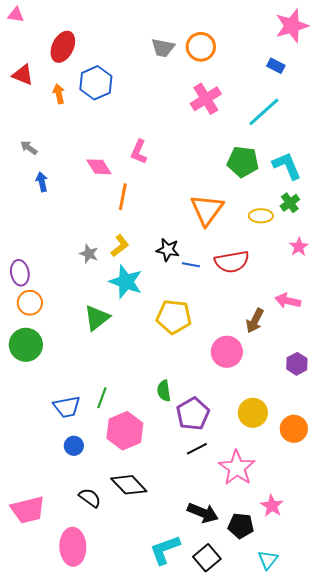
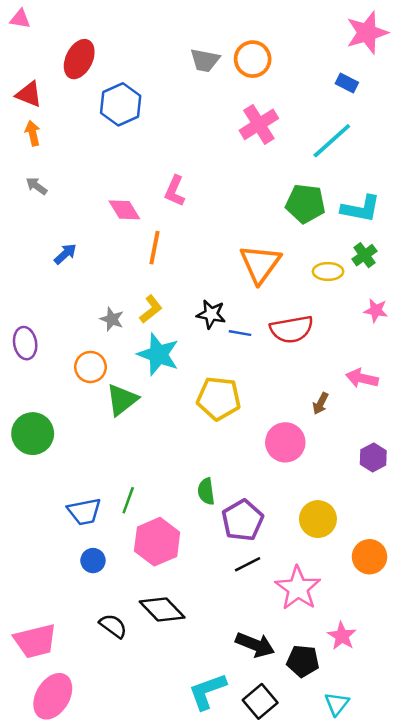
orange arrow: (59, 94) -> (33, 133), moved
cyan L-shape: (287, 166) -> (361, 209), turned 124
blue arrow: (42, 182) -> (65, 254), moved, turned 60
pink star: (299, 247) -> (376, 310), turned -30
orange circle: (30, 303) -> (90, 367), moved
brown arrow: (255, 321) -> (320, 403), size x0.7
orange circle: (294, 429) -> (369, 557), moved
pink ellipse: (73, 547) -> (53, 696), moved, turned 33

